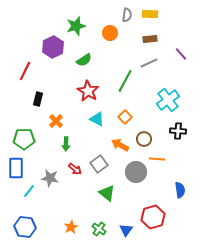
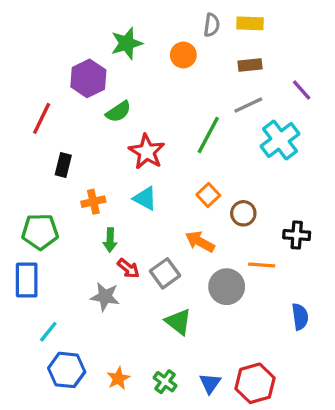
green semicircle: (84, 60) -> (118, 112), moved
cyan cross: (168, 100) -> (280, 140), moved
cyan triangle: (97, 119) -> (145, 198), moved
orange cross: (56, 121) -> (93, 202), turned 32
black cross: (178, 131) -> (297, 235), moved
brown circle: (144, 139) -> (243, 213), moved
red arrow: (75, 169) -> (128, 268), moved
gray star: (50, 178) -> (105, 297), moved
cyan line: (29, 191) -> (48, 332), moved
red hexagon: (153, 217) -> (255, 383), moved
blue hexagon: (25, 227) -> (67, 370), moved

